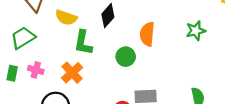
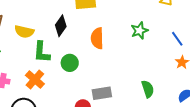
green circle: (126, 57) -> (70, 63), moved

